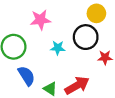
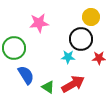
cyan star: (58, 48) -> (68, 57), moved

